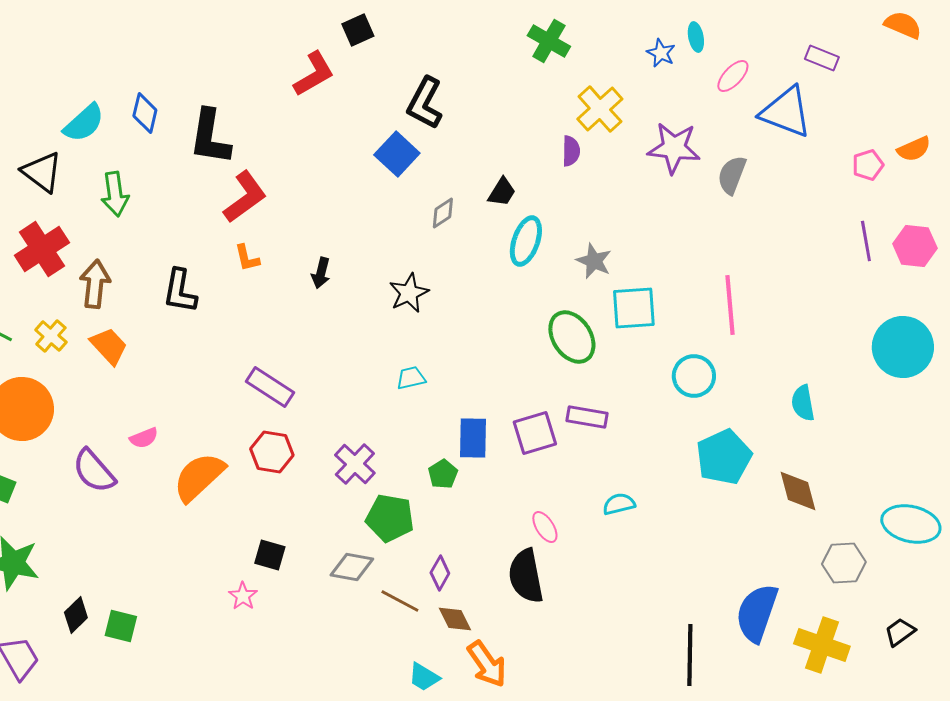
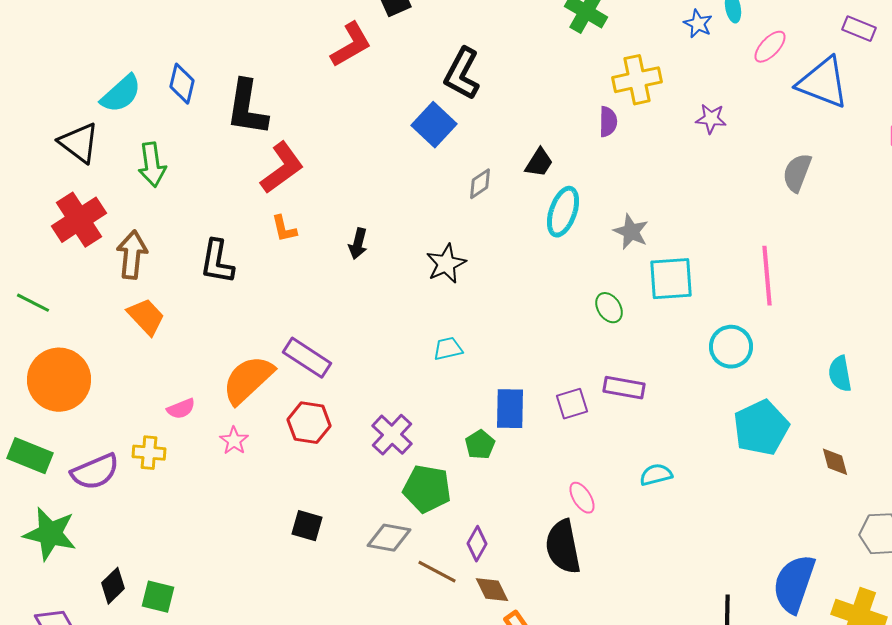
yellow cross: (600, 109) -> (637, 80), turned 30
purple star: (674, 148) -> (711, 119), size x0.6
gray semicircle: (732, 175) -> (797, 173), moved
yellow cross: (51, 336) -> (149, 453), moved, turned -36
green ellipse: (572, 337) -> (609, 308), size x0.6
purple square: (535, 433) -> (572, 404), size x0.7
purple semicircle: (94, 471) -> (95, 472), moved, turned -72
orange semicircle: (199, 477) -> (248, 380), moved
brown diamond: (798, 491) -> (835, 462), size x0.7
pink star: (243, 596) -> (234, 441), moved

